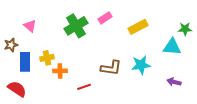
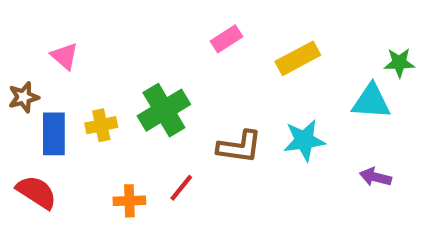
green cross: (76, 26) -> (164, 110), moved
orange cross: (60, 71) -> (129, 201), moved
red line: (84, 87) -> (181, 188), turned -32

